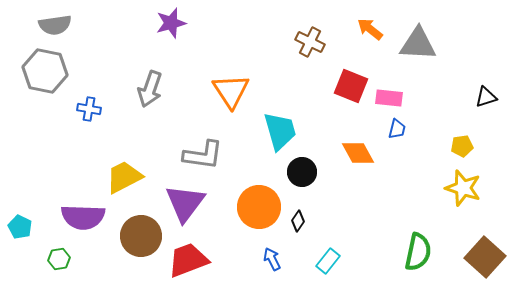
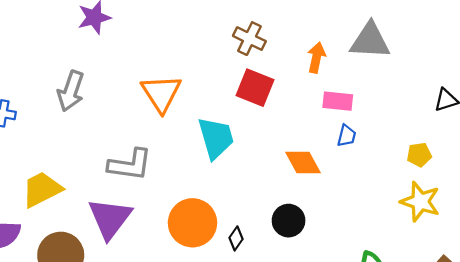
orange arrow: (370, 29) -> (316, 58), moved, turned 64
red square: (351, 86) -> (255, 88), moved
black circle: (302, 172) -> (289, 221), moved

